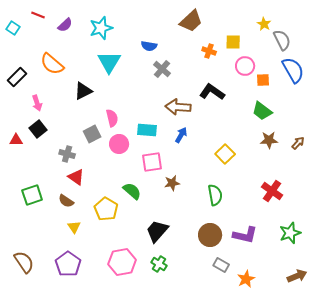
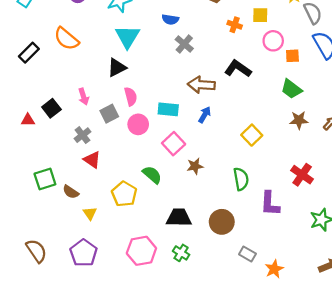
black triangle: (83, 91) -> (117, 68), moved
pink arrow: (37, 103) -> (84, 97), moved
gray cross: (67, 154) -> (82, 135), turned 35
pink square: (152, 162) -> (174, 144), turned -35
brown semicircle: (66, 201) -> (71, 192), moved
black trapezoid: (157, 231) -> (179, 218), turned 50
brown circle: (210, 235) -> (222, 222), moved
purple L-shape: (245, 235) -> (270, 204), moved, turned 80

